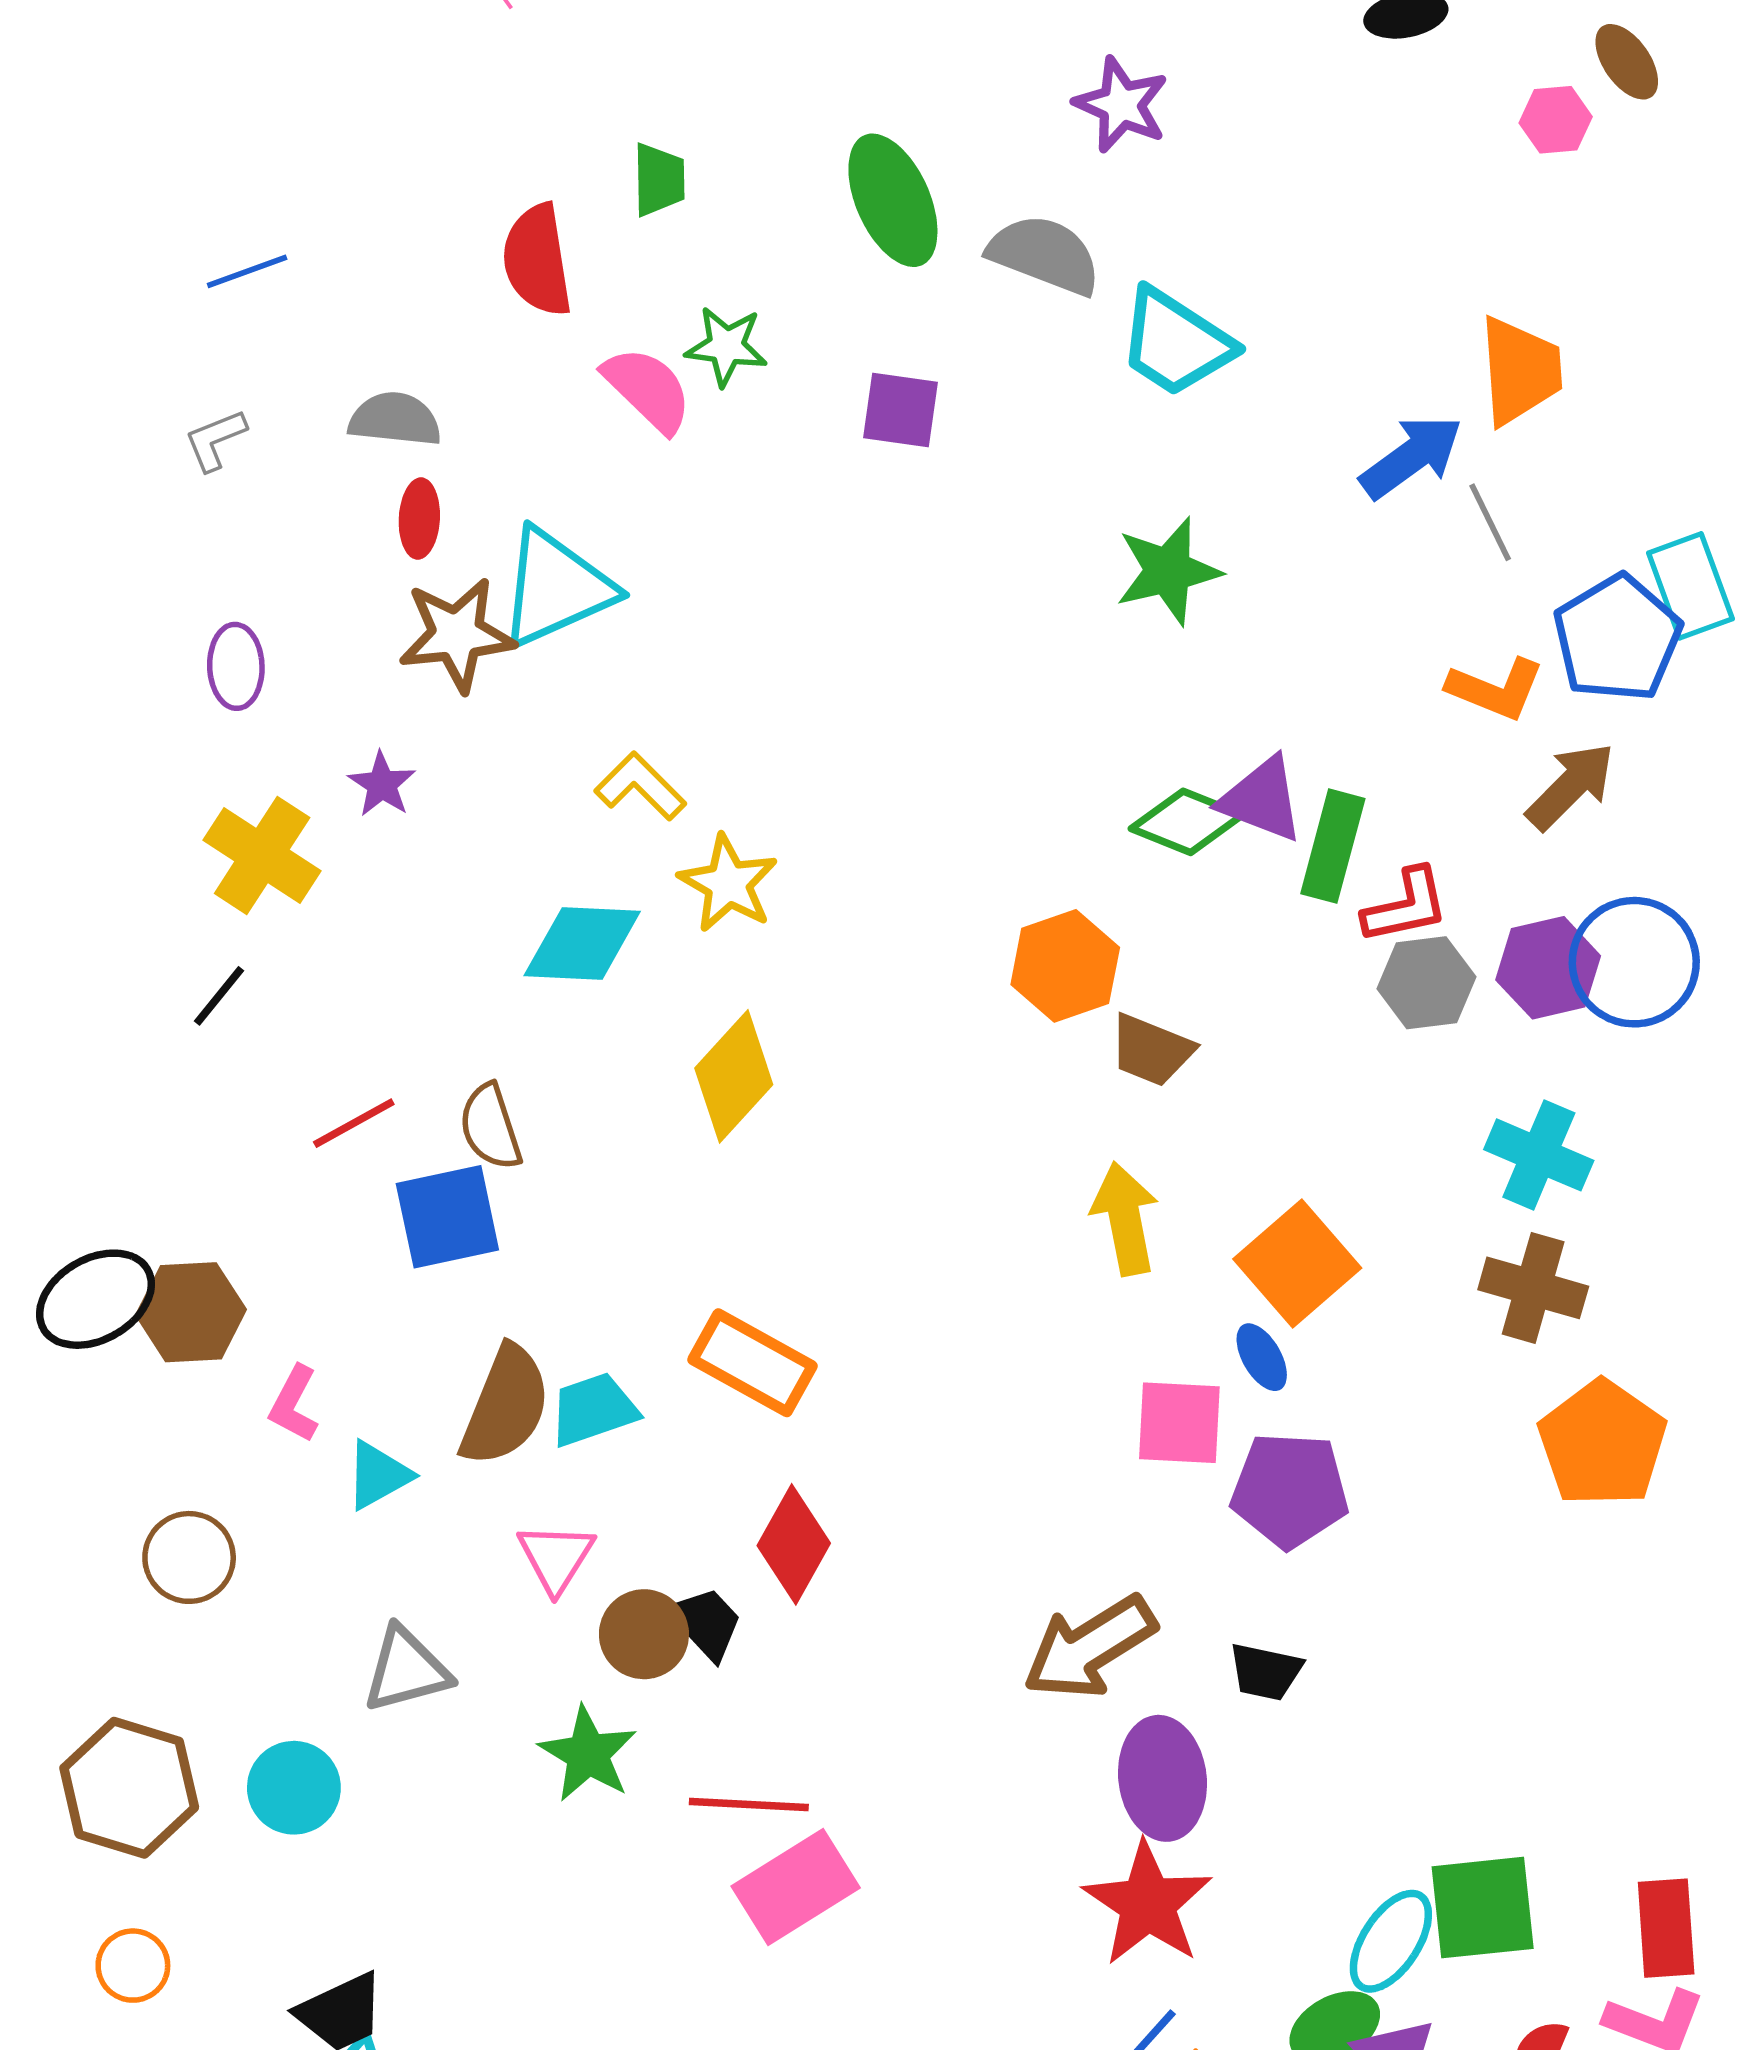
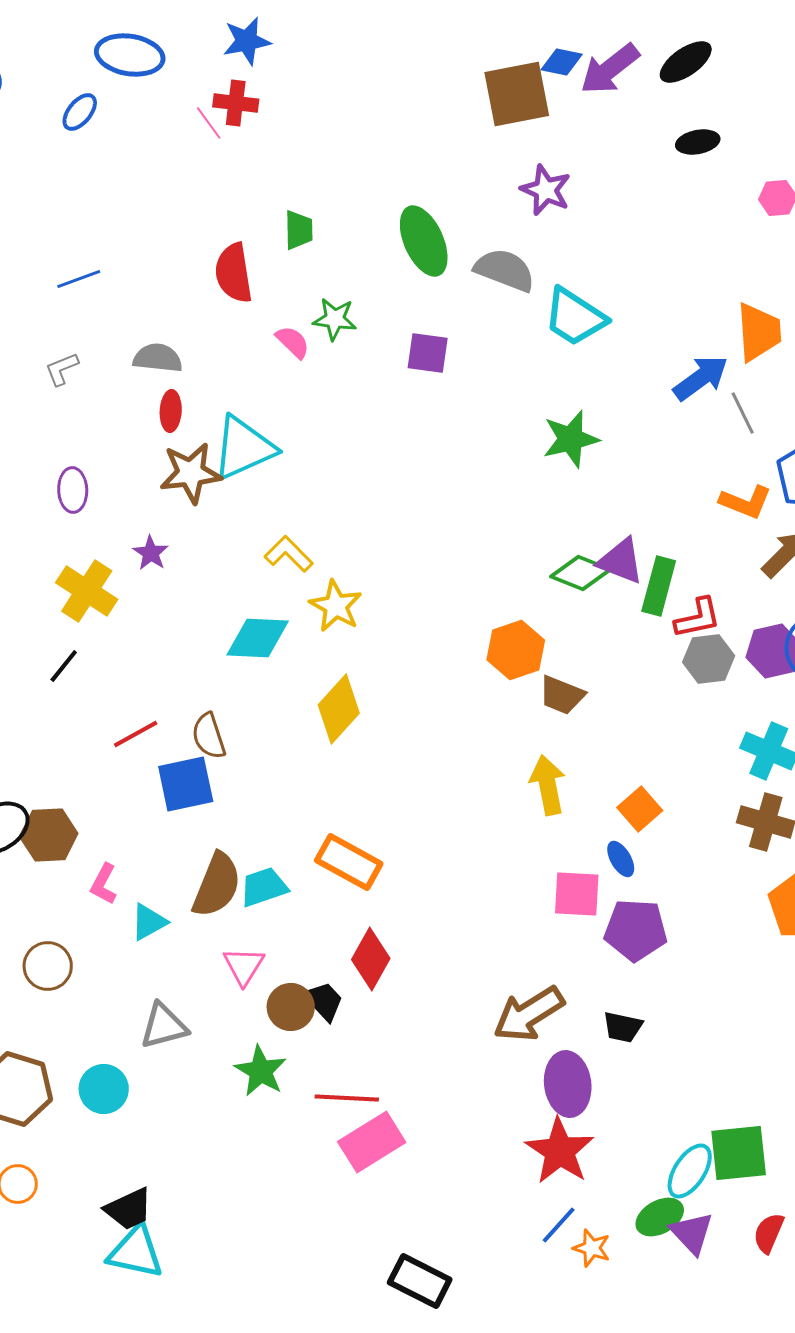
pink semicircle: (648, 389) -> (293, 342), size x0.7
orange square: (1297, 1264) -> (640, 809), size x0.7

